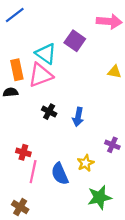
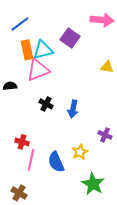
blue line: (15, 15) -> (20, 24), moved
cyan triangle: (46, 54) -> (43, 50), turned -50
orange rectangle: (17, 70) -> (27, 50), moved
green star: (100, 197) -> (93, 184), turned -30

